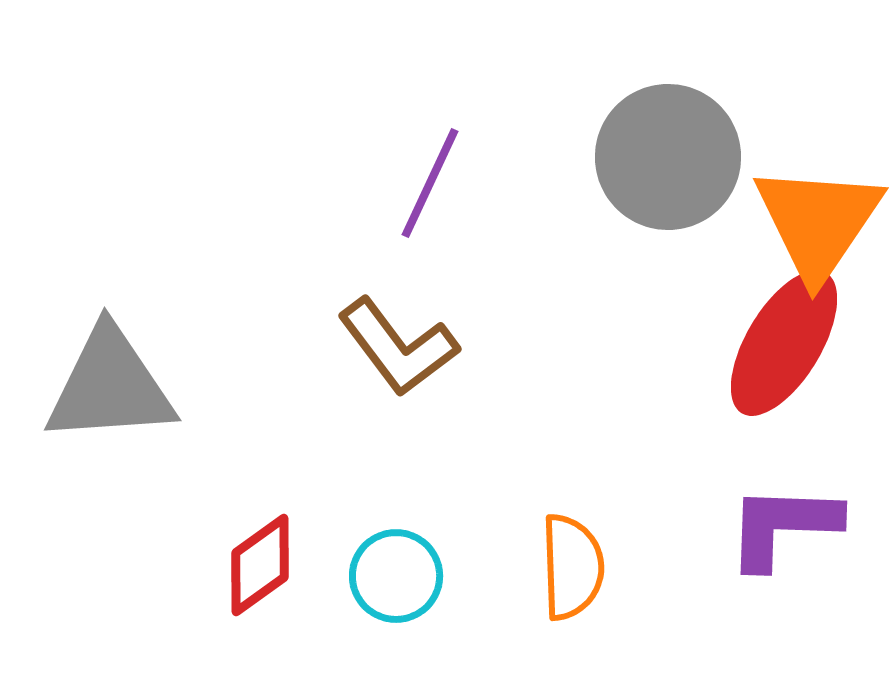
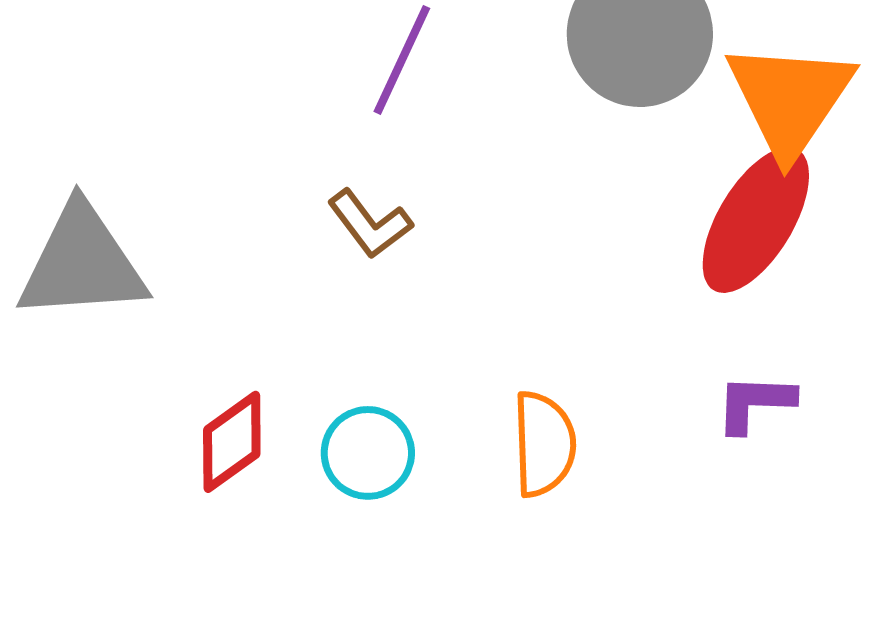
brown L-shape: (398, 347) -> (370, 224), size x0.7
purple L-shape: (783, 526) -> (755, 403), size x0.7

